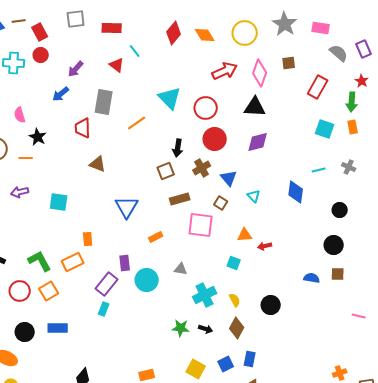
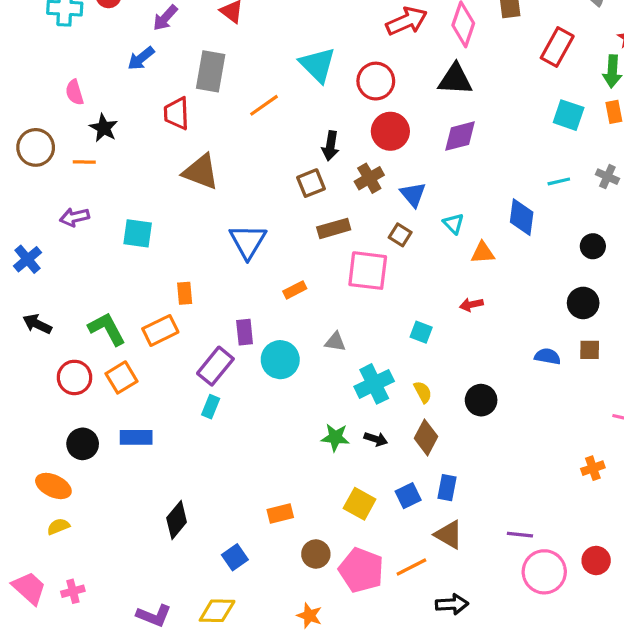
brown triangle: (98, 164) -> (201, 172), size x1.4
orange triangle: (245, 235) -> (483, 253), moved
orange cross: (340, 373) -> (593, 468), moved

